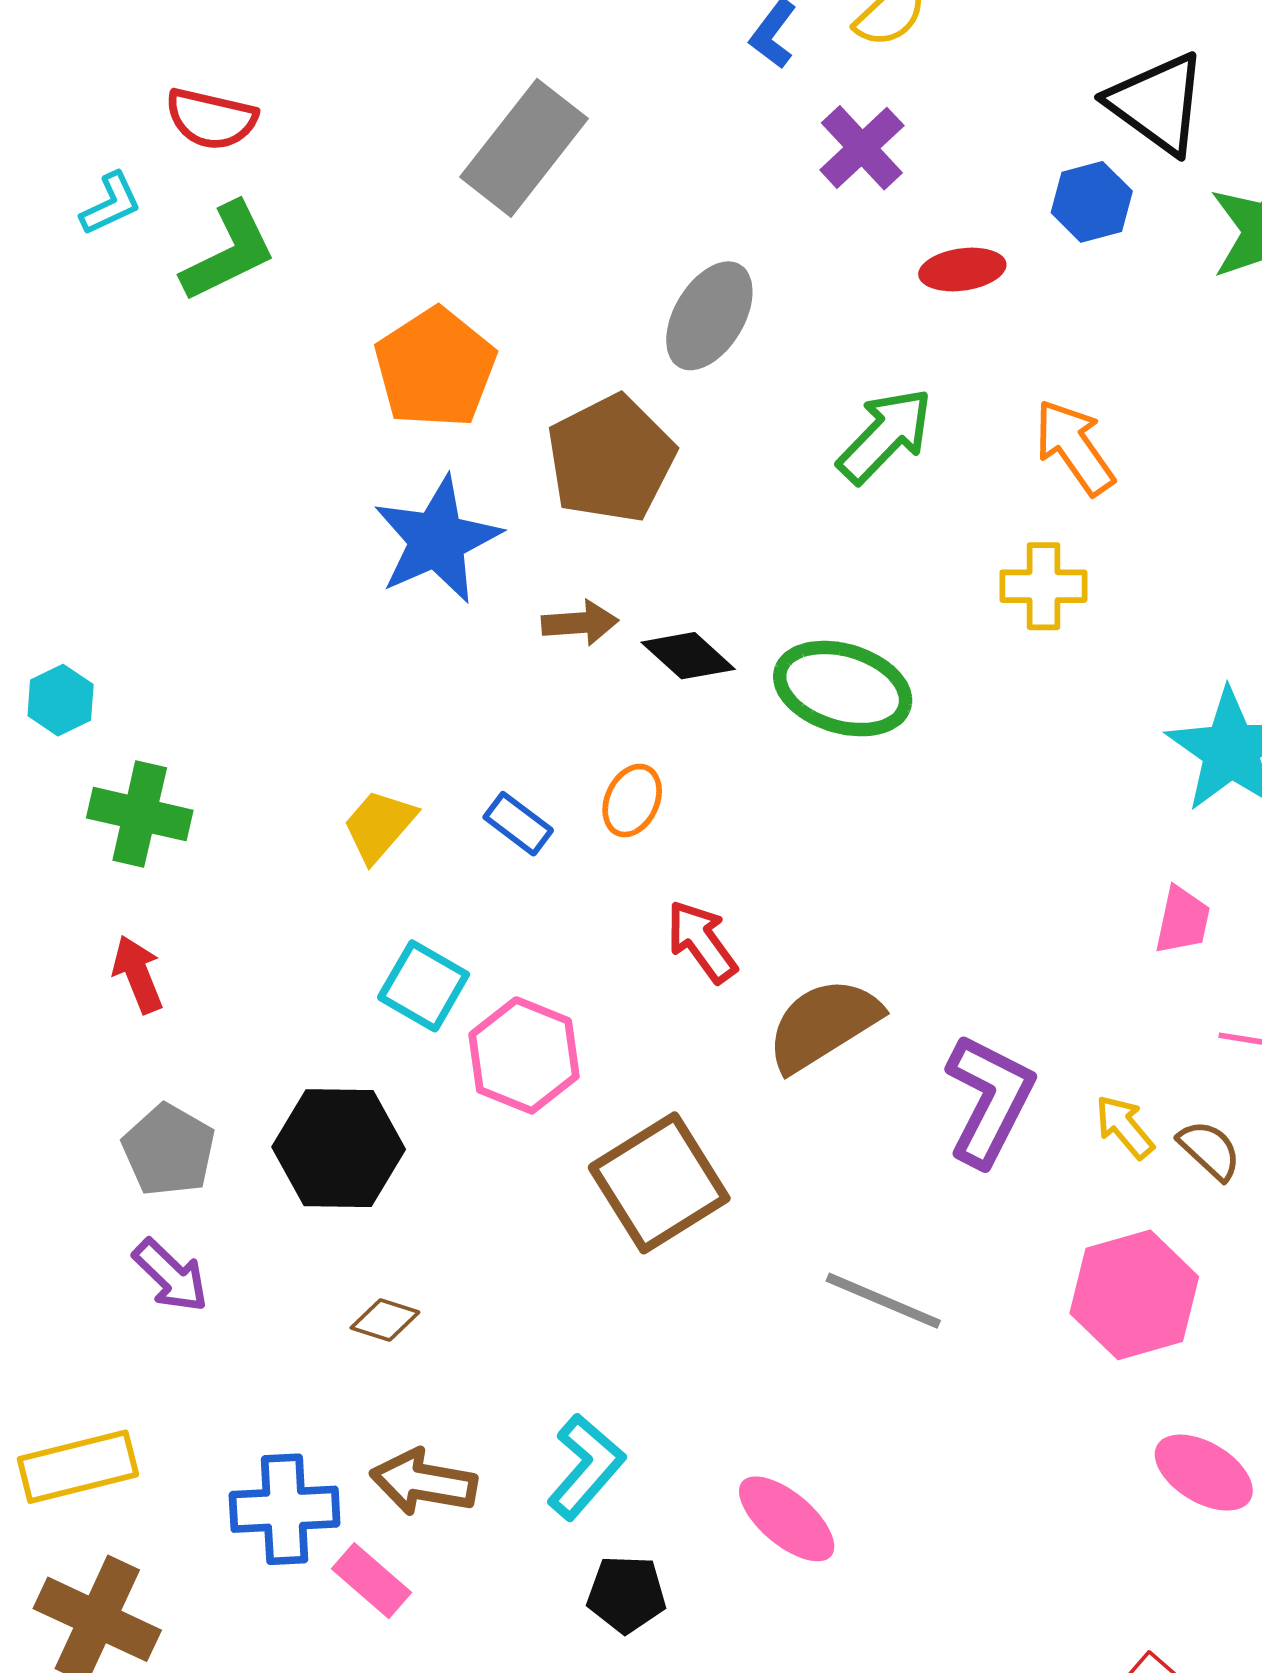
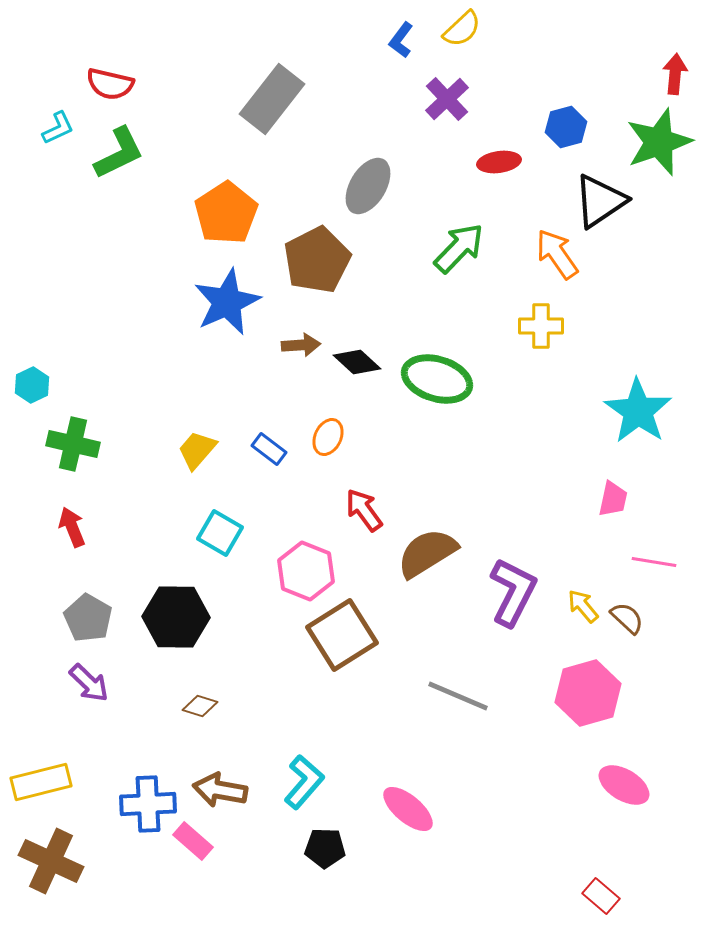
black triangle: (1157, 103) -> (600, 201), moved, turned 50
pink hexagon: (524, 1055) -> (306, 571), moved

